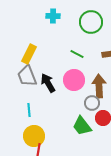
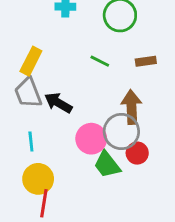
pink circle: (74, 80) -> (91, 139), moved
black arrow: (48, 83) -> (58, 103), turned -30
gray circle: (92, 103) -> (121, 132), size x1.6

